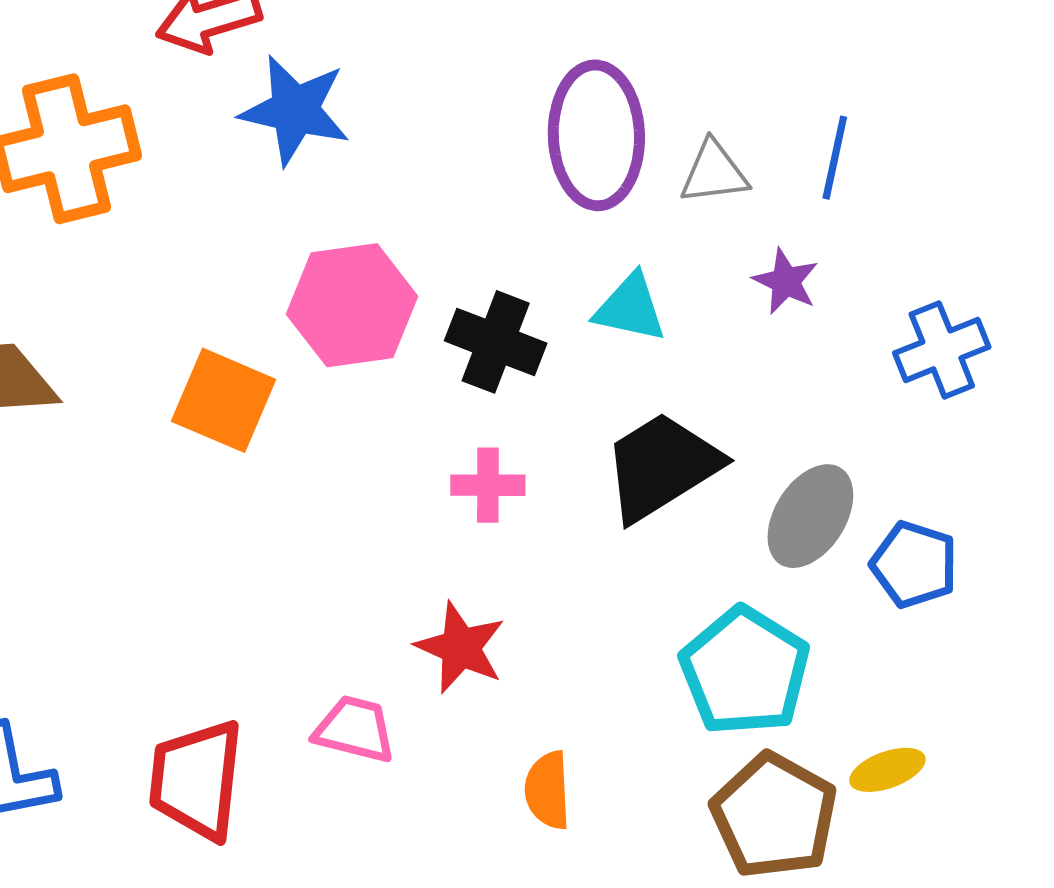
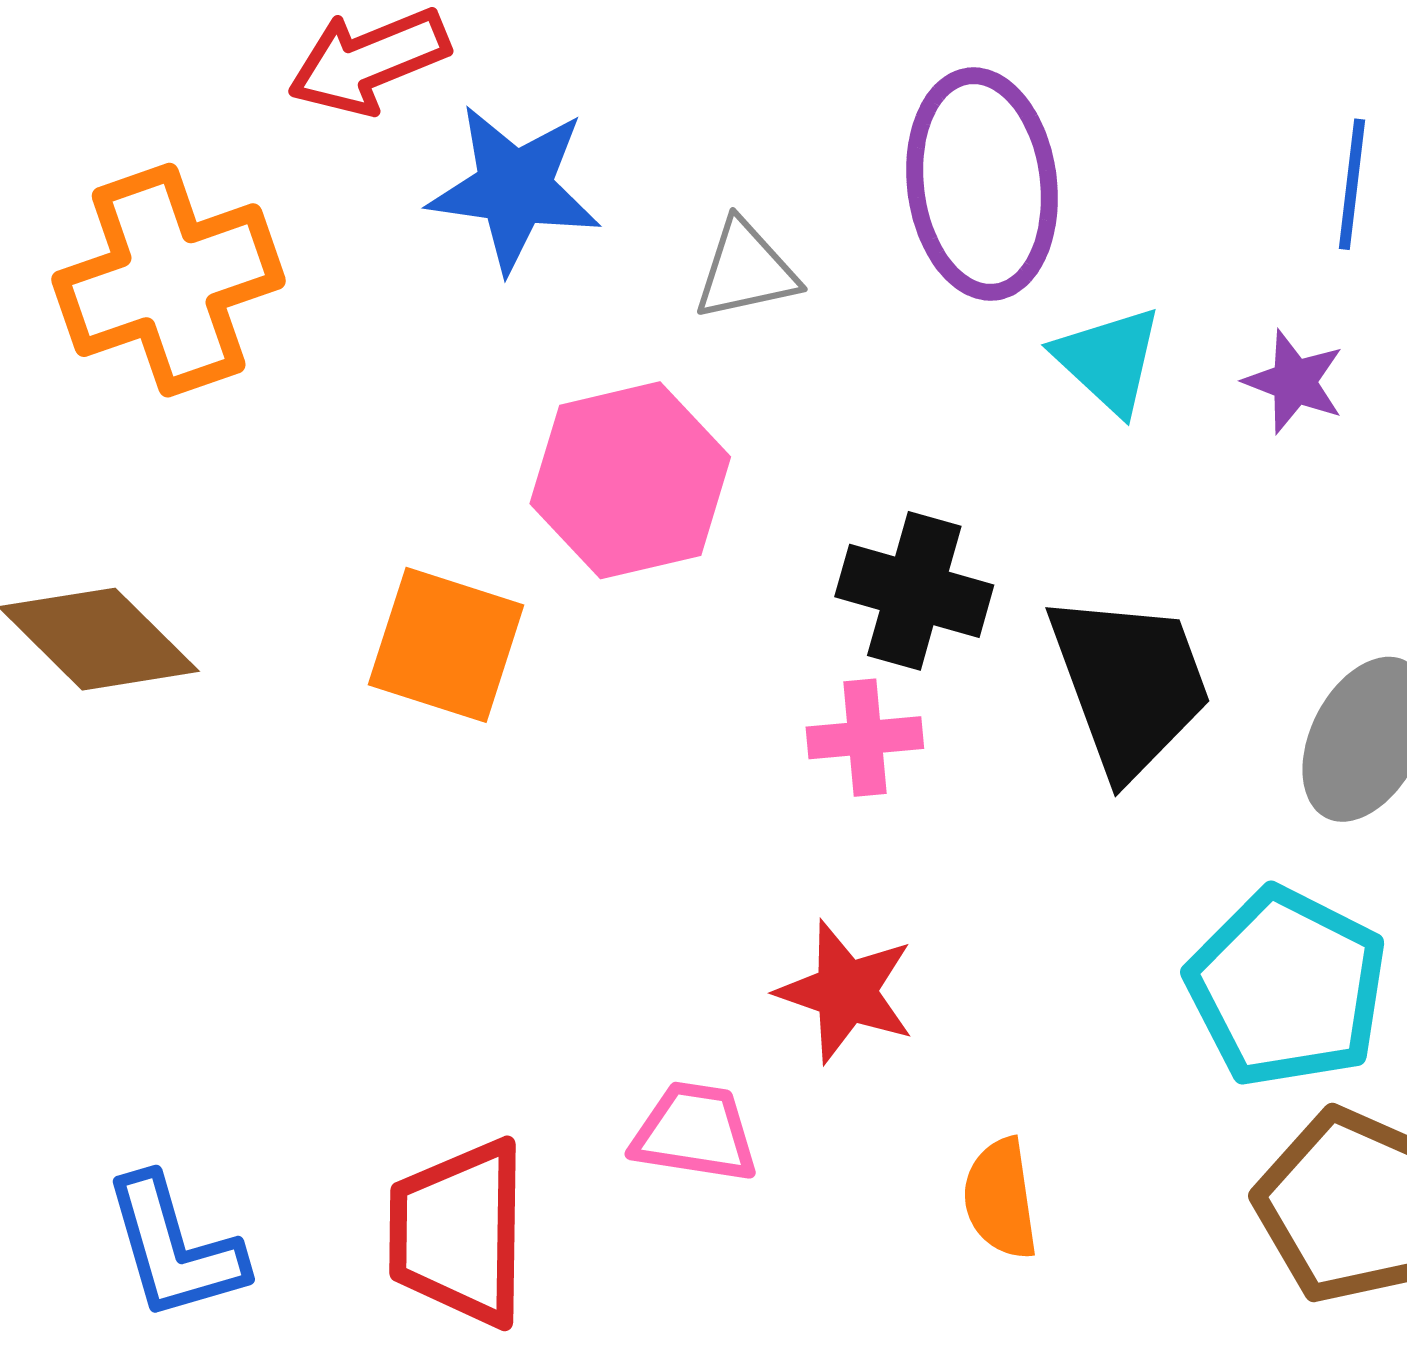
gray triangle: (714, 173) -> (746, 270), moved
cyan triangle: (630, 308) -> (1108, 360), moved, turned 36
black cross: (496, 342) -> (914, 591), moved
black trapezoid: (662, 466) -> (1130, 684), turned 107

